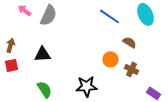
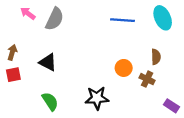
blue line: (109, 16) -> (123, 20), turned -30
brown semicircle: (129, 42) -> (156, 57), moved, turned 56
black triangle: (42, 54) -> (48, 62), turned 30

